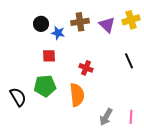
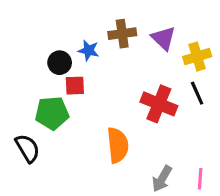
yellow cross: (131, 20) -> (197, 57), moved
black circle: (41, 24) -> (60, 63), moved
red cross: (86, 68) -> (159, 104), moved, size x1.6
green pentagon: (45, 86) -> (52, 113), moved

